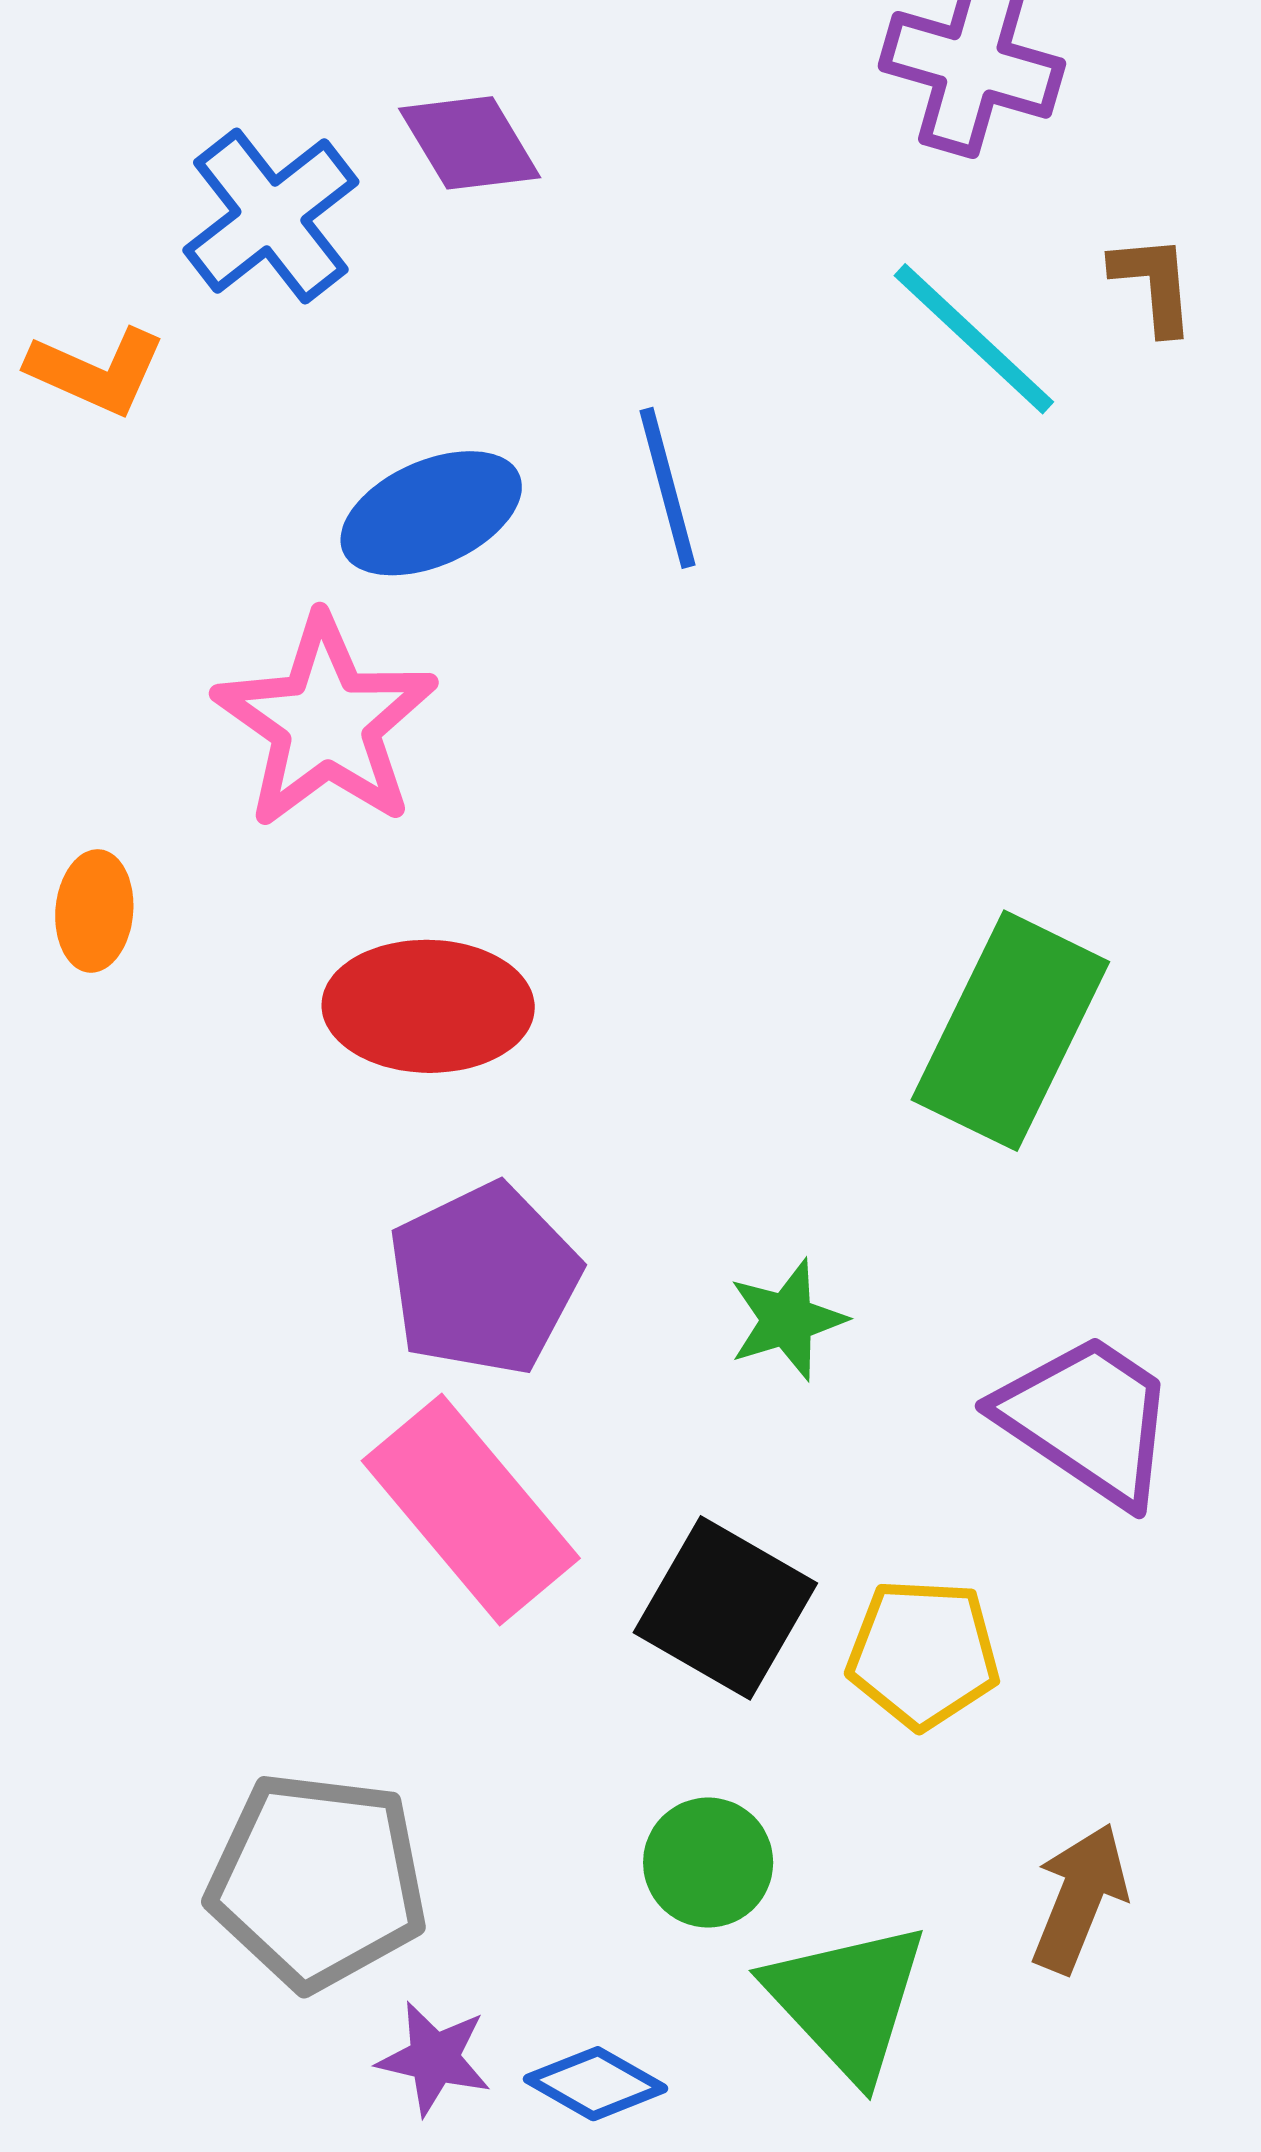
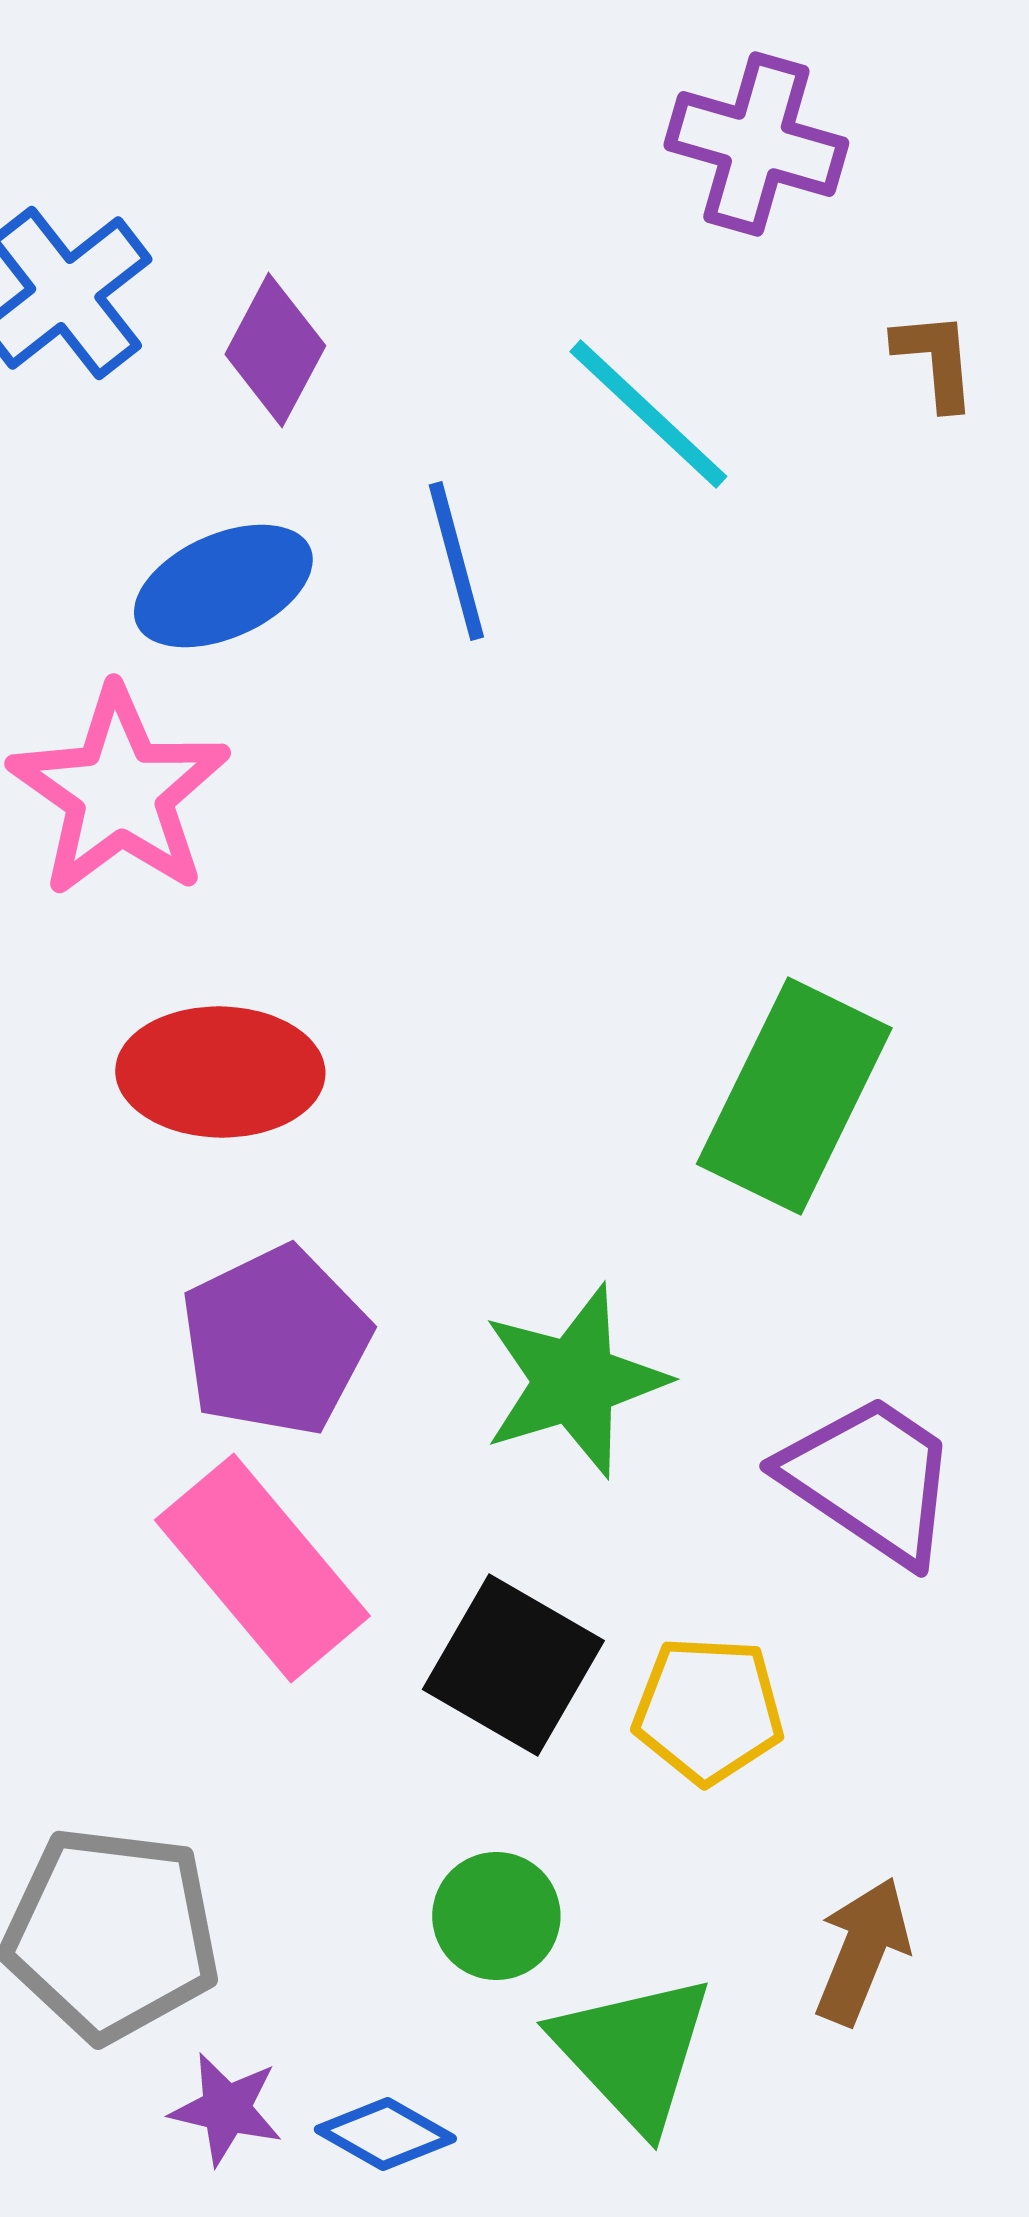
purple diamond: (470, 143) -> (275, 350), moved, turned 59
cyan line: (974, 339) -> (648, 414), moved
green star: (787, 1320) -> (574, 1381), size x1.6

